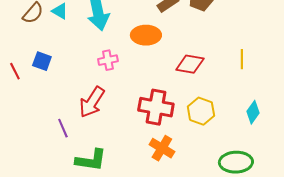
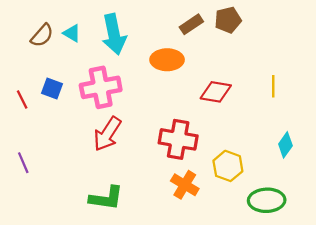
pink cross: (108, 60) -> (101, 87), moved, size x1.8
yellow hexagon: (201, 111) -> (228, 166), moved
purple line: (63, 128) -> (23, 163), moved

